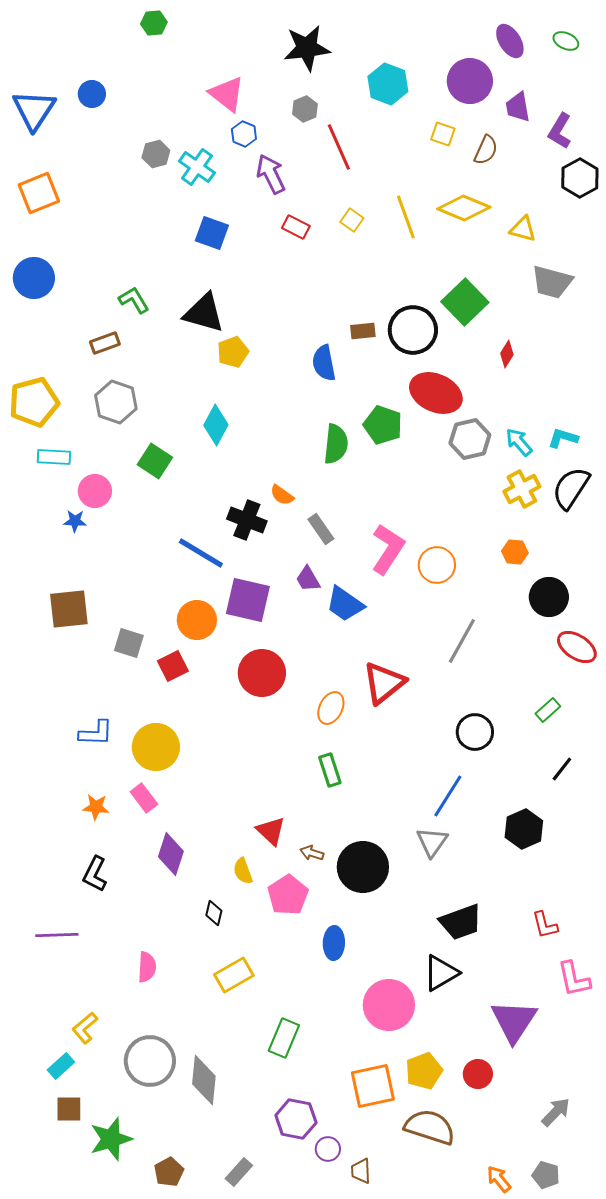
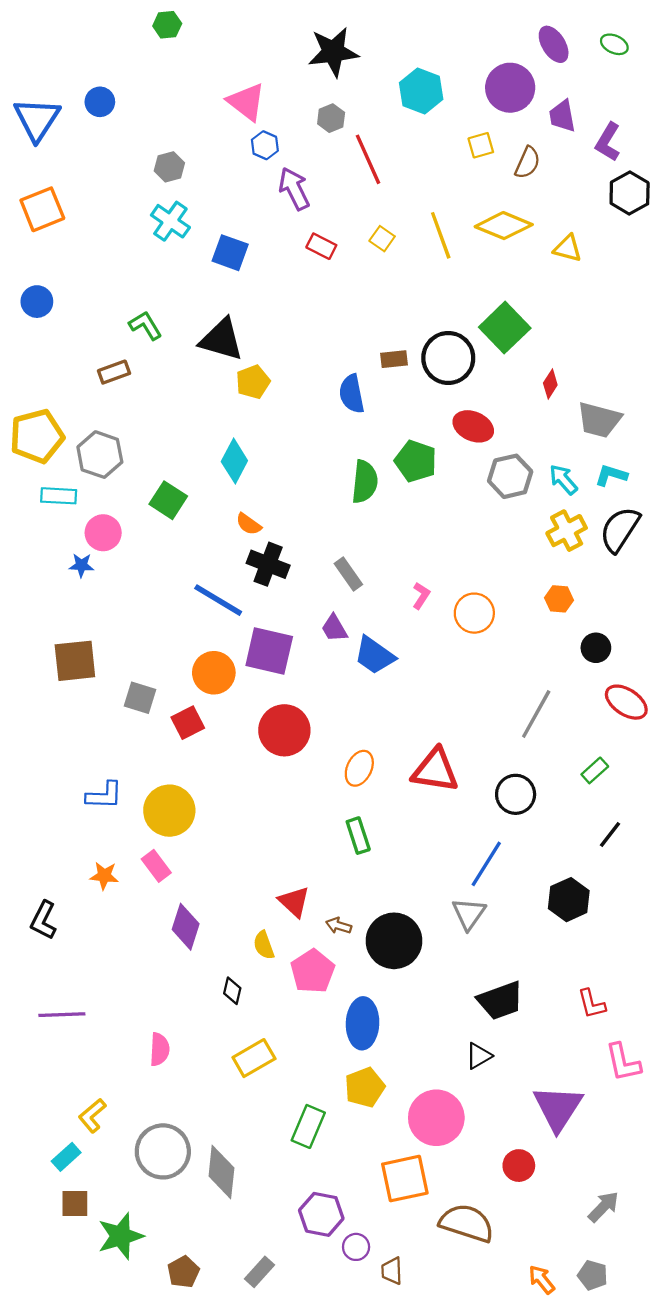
yellow square: (443, 134) -> (481, 145), turned -35
cyan cross: (197, 167) -> (170, 221), moved
blue circle: (34, 278) -> (37, 302), size x0.7
gray trapezoid: (552, 282) -> (599, 420), moved
red ellipse: (436, 393) -> (473, 426), size x0.7
gray hexagon: (116, 402) -> (100, 455), moved
orange semicircle: (282, 495) -> (249, 524), moved
pink L-shape: (388, 549) -> (421, 596), size x0.5
black circle: (549, 597) -> (596, 648), size x0.7
gray line: (462, 641) -> (536, 714), moved
red triangle: (384, 683) -> (435, 770), moved, turned 48
black L-shape: (95, 874) -> (43, 920), moved
blue ellipse: (334, 943) -> (363, 1023), size x1.4
black triangle: (441, 973) -> (479, 1056), size x0.7
pink circle: (389, 1005) -> (436, 1118), moved
yellow pentagon: (424, 1071) -> (365, 1087), moved

